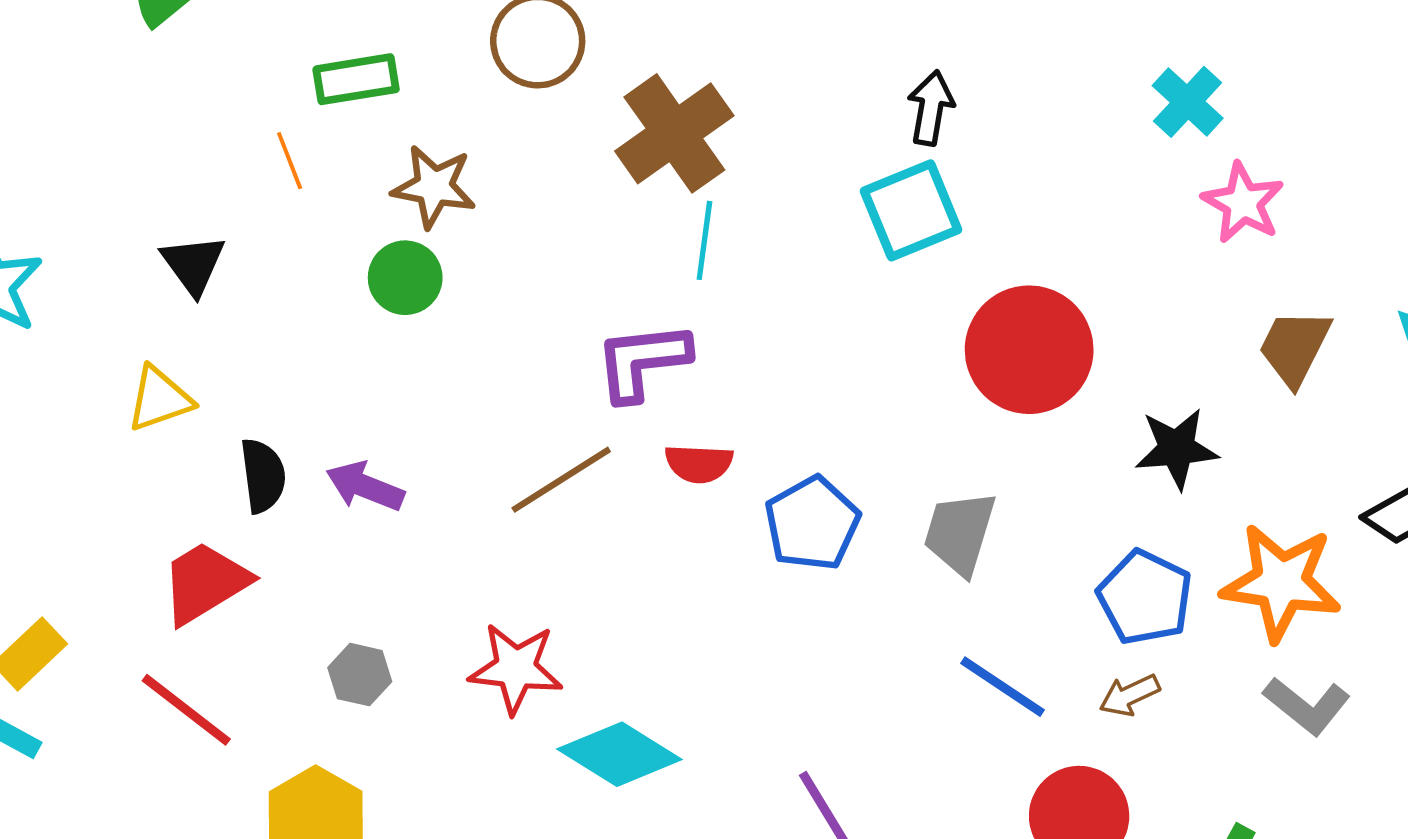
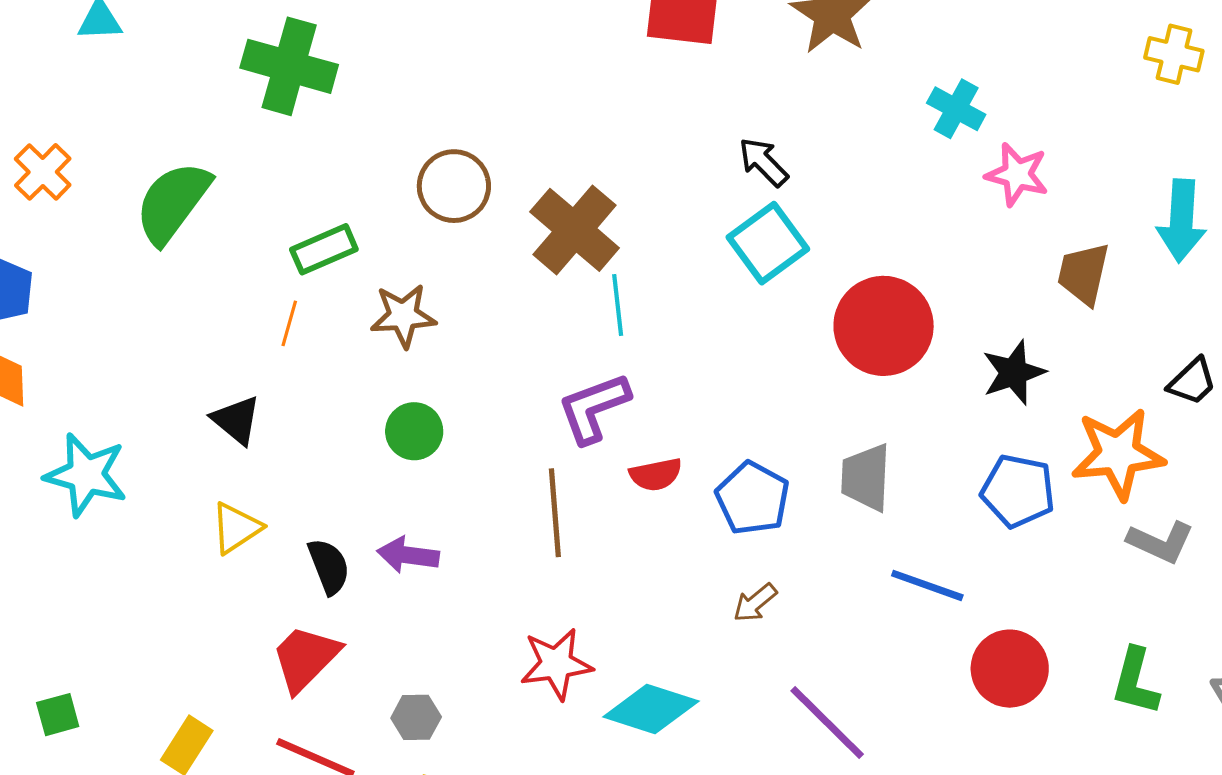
black arrow: (931, 108) -> (763, 162), turned -40
orange line: (290, 161) -> (289, 323), turned 51
green circle: (405, 278) -> (414, 431), moved
brown line: (561, 480) -> (555, 513), turned -48
gray hexagon: (360, 675) -> (416, 717), moved
brown arrow: (1130, 695) -> (755, 603), moved

